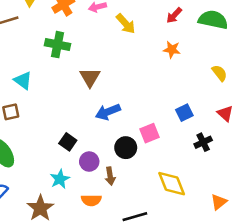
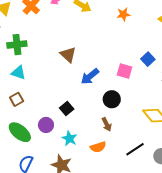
green cross: (58, 45) -> (17, 45), moved
pink square: (150, 133) -> (124, 71), moved, turned -35
black square: (68, 142) -> (67, 108), turned 32
purple circle: (89, 162) -> (46, 125), moved

